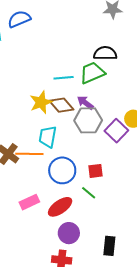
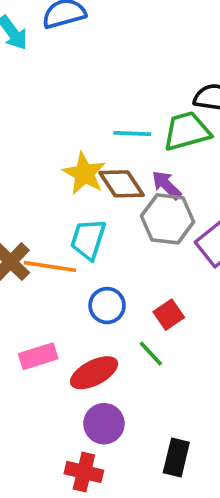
yellow star: (41, 102) -> (84, 174), turned -30
blue circle: (62, 170) -> (107, 306), size x0.7
red square: (95, 171) -> (169, 315), turned -35

